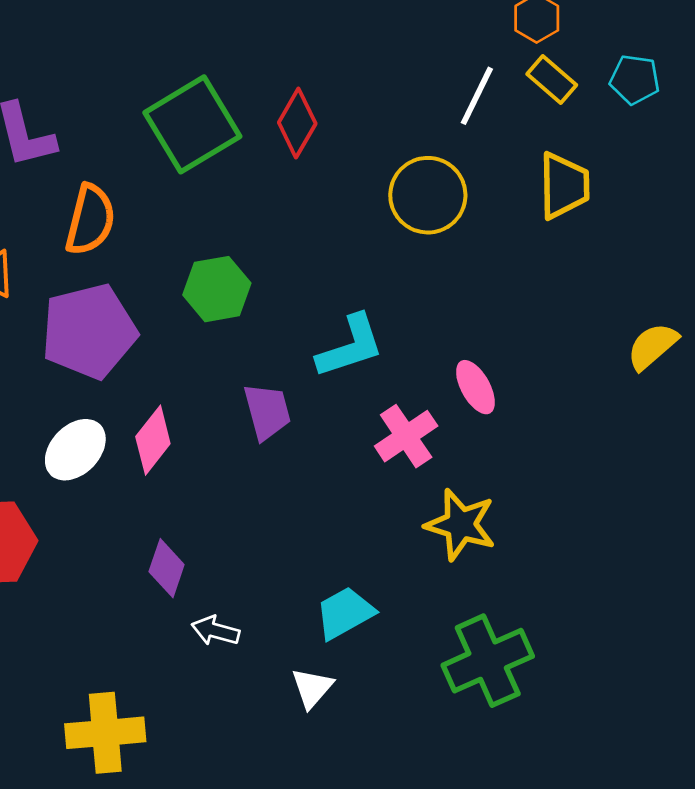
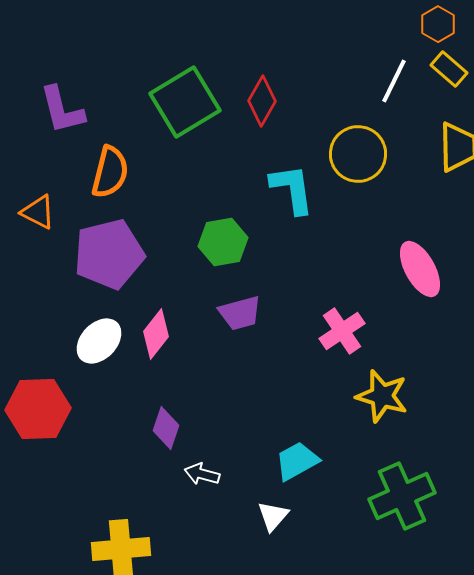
green hexagon: (217, 289) -> (223, 242), moved
cyan L-shape: (350, 346) -> (292, 189), moved, turned -80
pink ellipse: (475, 387) -> (420, 269), moved, size x1.4
purple trapezoid: (267, 412) -> (240, 313), turned 90

